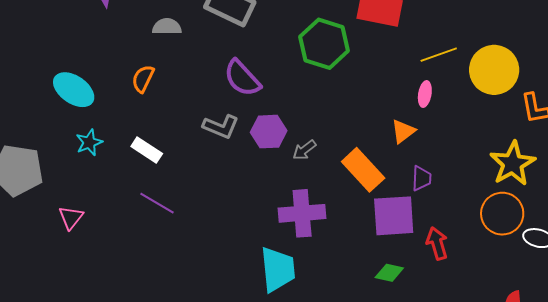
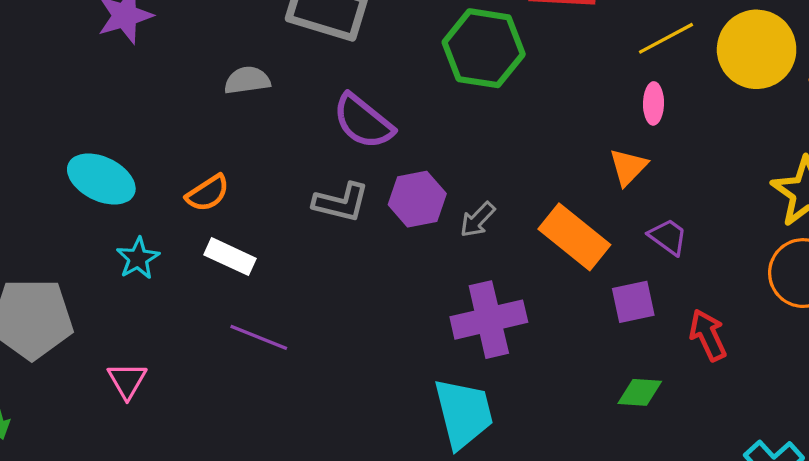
gray semicircle: (167, 27) -> (247, 80), moved
orange semicircle: (143, 79) -> (208, 193), moved, turned -140
purple trapezoid: (421, 178) -> (668, 237), turned -48
purple square: (394, 216) -> (633, 302), size x0.6

